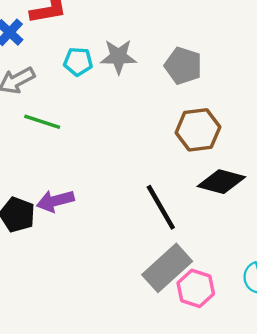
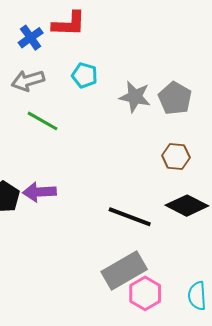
gray star: (118, 57) -> (135, 97), moved
brown hexagon: (198, 130) -> (176, 156), size x0.7
black line: (161, 207) -> (130, 217), turned -51

